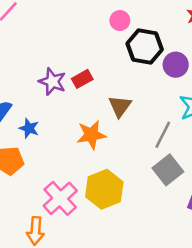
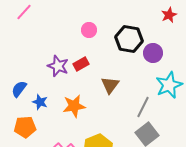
pink circle: (120, 21) -> (89, 30), moved
orange star: (91, 135) -> (74, 106), moved

